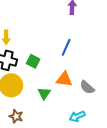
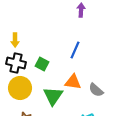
green triangle: (44, 93) -> (53, 96), size x1.5

